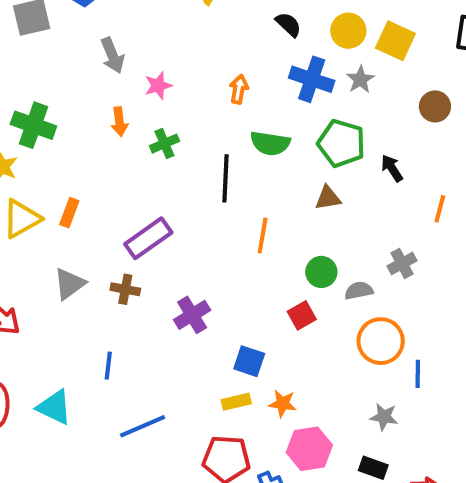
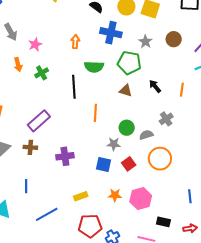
gray star: (360, 79) -> (145, 42), moved
black arrow: (392, 168) -> (155, 86), moved
brown triangle: (328, 198) -> (126, 91), turned 32
purple cross: (192, 315) -> (65, 156), turned 30
red square: (302, 315) -> (129, 164), moved
blue square: (249, 361) -> (104, 164), moved
blue line: (418, 374) -> (190, 196), moved
yellow rectangle: (236, 402) -> (81, 196), moved
gray star: (384, 417) -> (114, 144), moved
pink hexagon: (309, 449) -> (141, 199), moved

